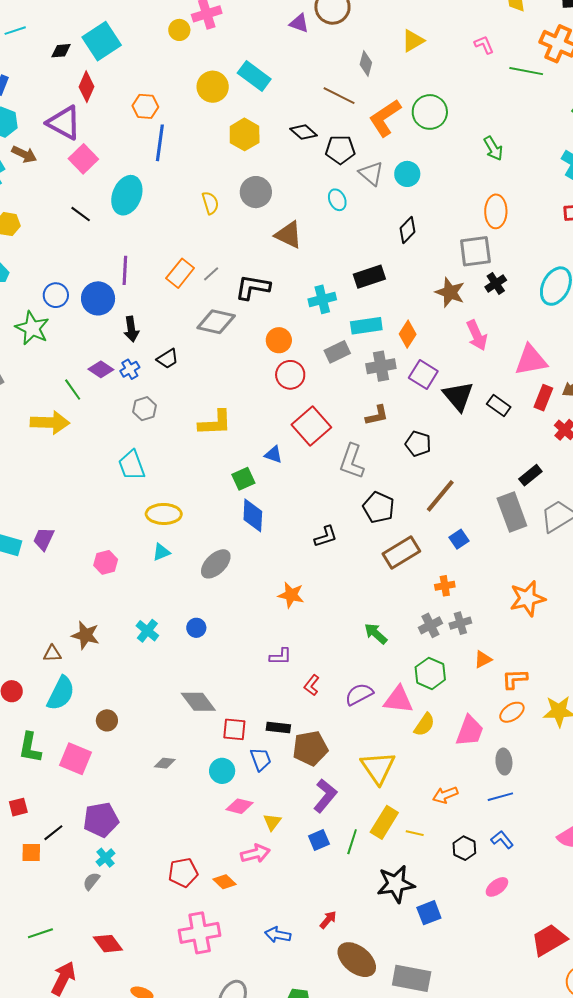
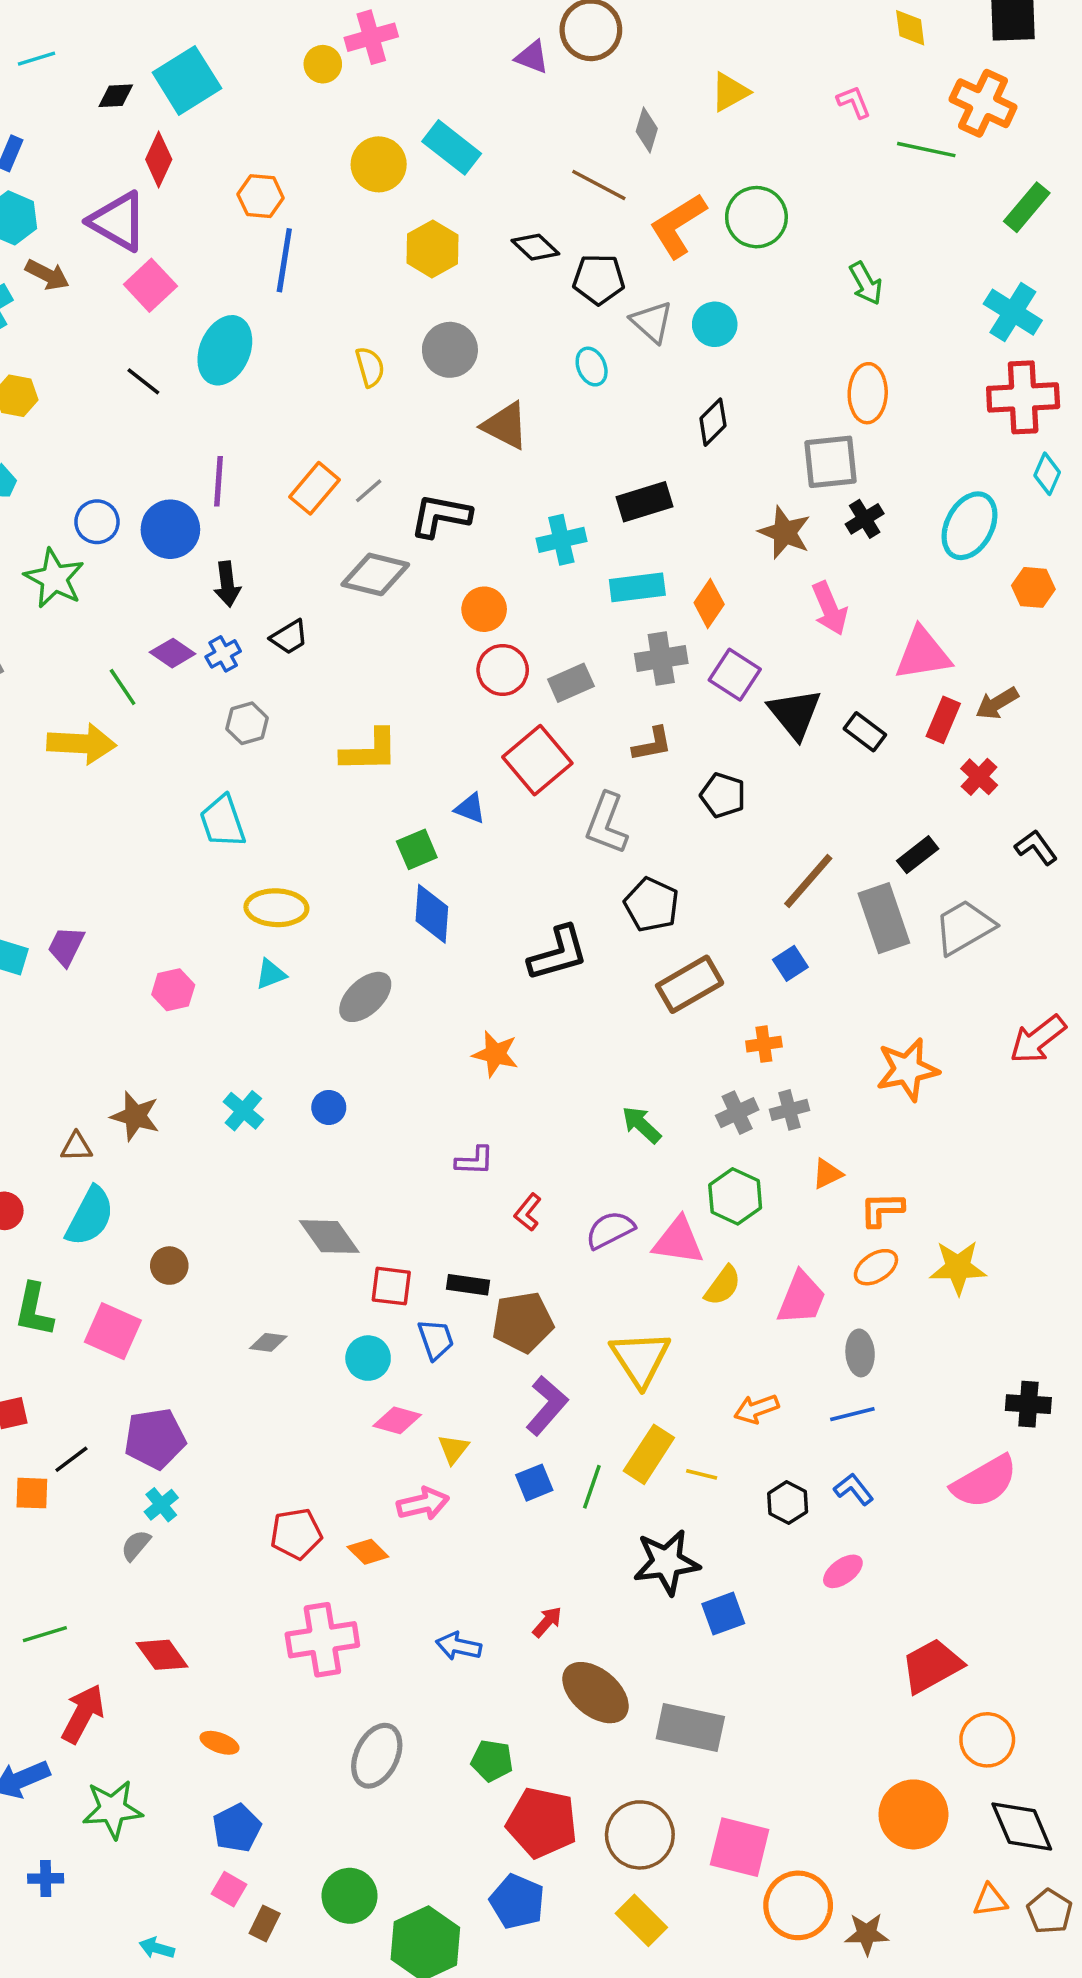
gray rectangle: (337, 352) -> (571, 683), moved
brown line: (440, 496) -> (808, 881), moved
black L-shape: (326, 537) -> (558, 953), size x1.5

